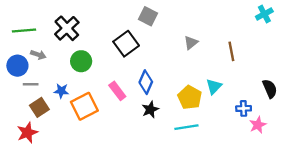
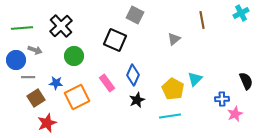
black square: (126, 44) -> (115, 40), turned -30
brown line: (231, 51) -> (202, 20), moved
red star: (27, 133) -> (47, 123), moved

